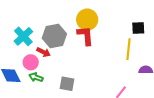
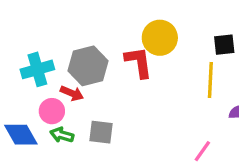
yellow circle: (87, 20) -> (160, 38), moved
cyan cross: (23, 36) -> (37, 69), turned 30
gray square: (67, 84) -> (101, 132), moved

